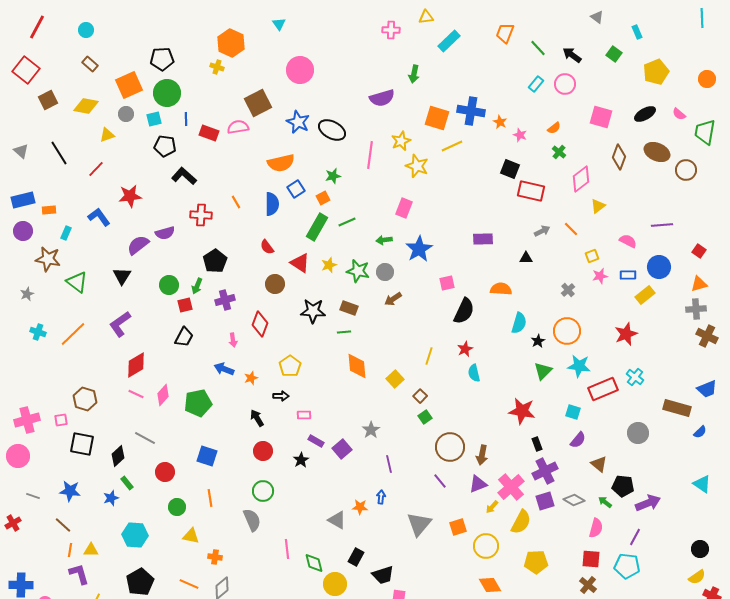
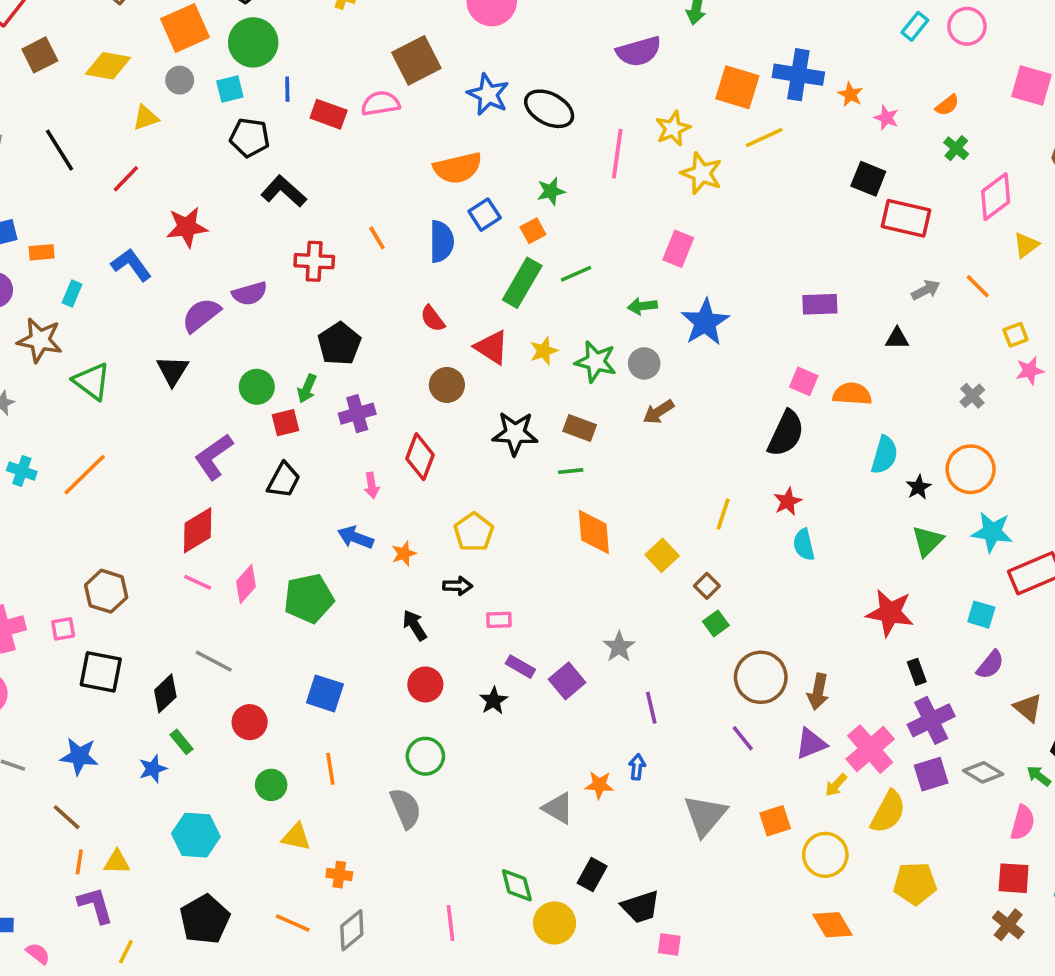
pink square: (447, 283) -> (804, 381), moved, turned 35
purple L-shape: (120, 324) -> (214, 457), moved
pink line: (287, 549) -> (450, 923), moved

